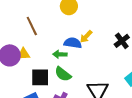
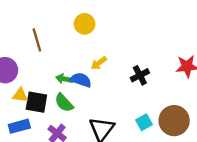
blue semicircle: (73, 43) -> (81, 80), moved
yellow triangle: (24, 54) -> (20, 95), moved

